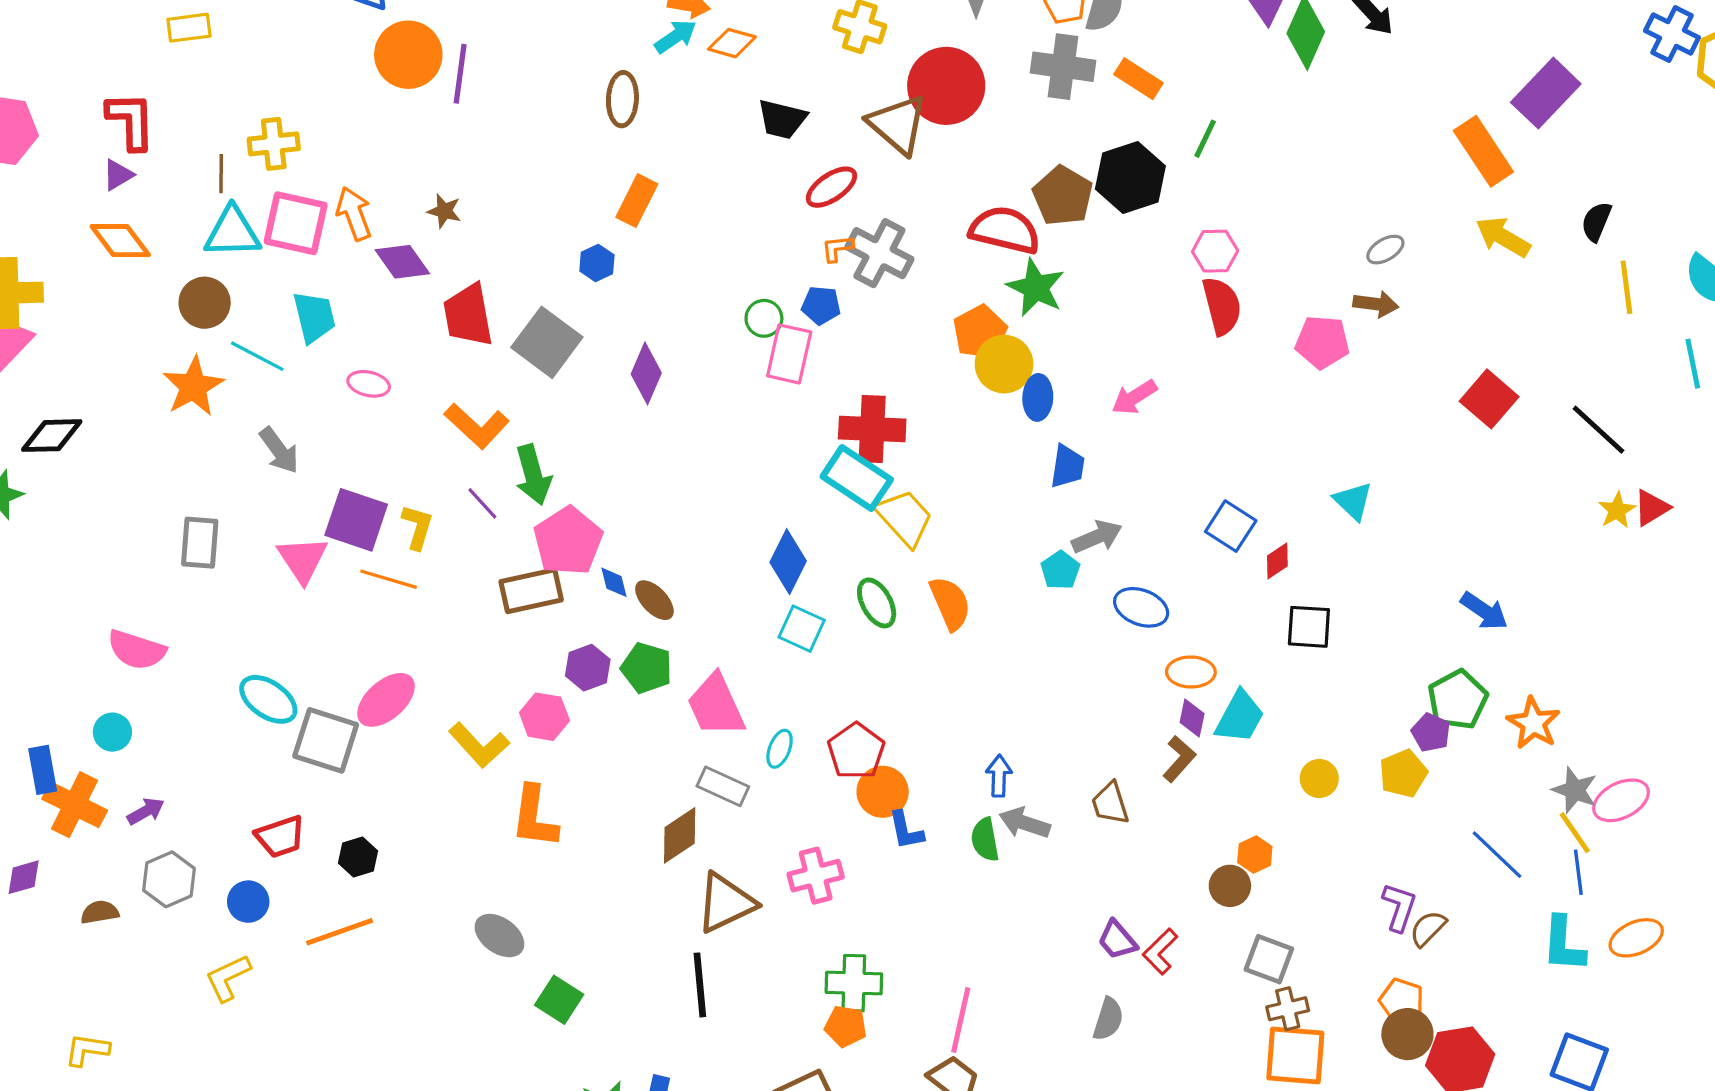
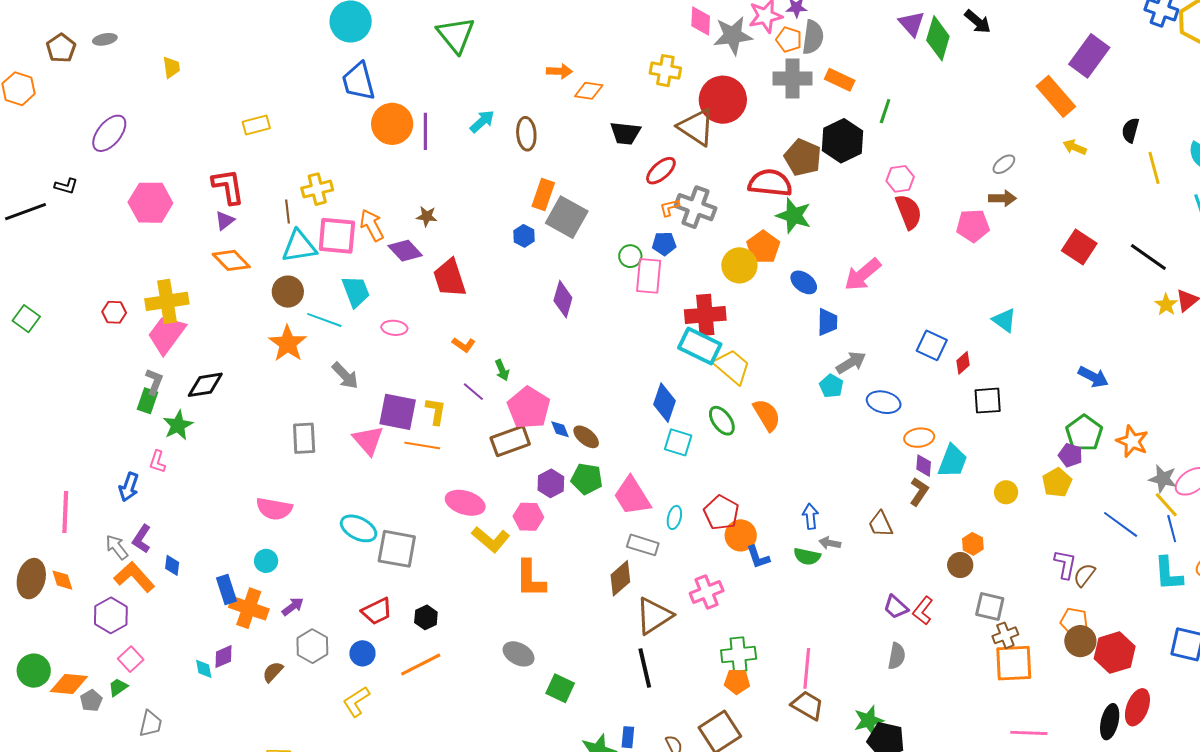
cyan arrow: (675, 37) -> (482, 121), moved
yellow arrow: (1503, 237) -> (1075, 147), size x0.7
gray square: (547, 342) -> (567, 217), moved
yellow circle: (1004, 364) -> (739, 265), moved
blue ellipse: (1038, 397) -> (804, 282), turned -48
pink arrow: (1134, 397) -> (863, 274), size x1.4
orange L-shape: (477, 426) -> (464, 345), size x0.6
green arrow: (533, 475) -> (502, 370), size x0.6
pink ellipse: (386, 700) -> (465, 503), moved, turned 66
gray arrow: (1025, 823) -> (830, 543), size x0.7
green semicircle: (985, 840) -> (807, 556), turned -60
brown semicircle: (100, 912) -> (273, 672), turned -30

